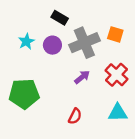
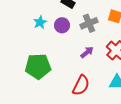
gray cross: (84, 43) -> (89, 23), size x0.7
red semicircle: (75, 116) -> (81, 85), size x1.5

